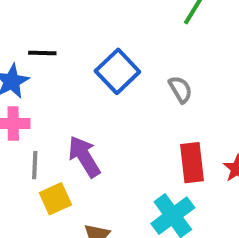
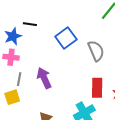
gray semicircle: (180, 89) -> (96, 51), size x1.5
yellow square: (55, 199) -> (12, 97), moved

